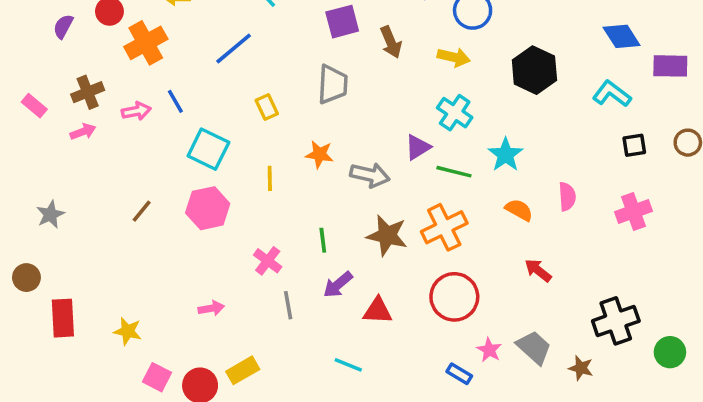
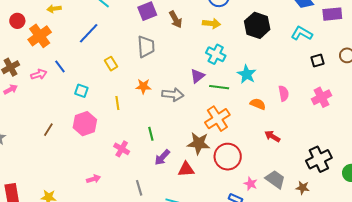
cyan square: (208, 149) -> (81, 91), size x0.6
brown star: (387, 235) -> (199, 143), moved
gray line: (288, 305) -> (139, 188), moved

